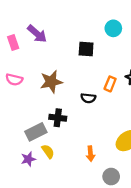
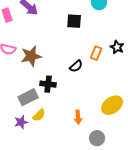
brown star: (51, 82) -> (31, 56), moved
black semicircle: (88, 98) -> (76, 66), turned -48
yellow semicircle: (48, 151) -> (39, 115), turned 80

